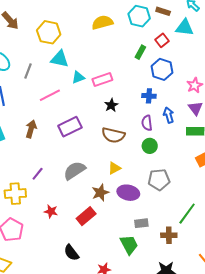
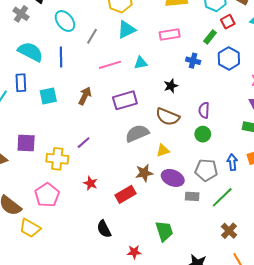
red square: (162, 40) -> (228, 22), moved
cyan triangle: (60, 59) -> (126, 30), turned -48
cyan triangle: (78, 77) -> (141, 63), moved
pink rectangle: (102, 79) -> (170, 34), moved
blue cross: (149, 96) -> (193, 61), moved
blue arrow: (169, 115) -> (232, 162), moved
gray semicircle: (75, 171) -> (137, 133), moved
green line: (187, 214) -> (222, 197), moved
gray rectangle: (141, 223) -> (192, 196), moved
brown cross: (169, 235) -> (229, 231), moved, turned 35

